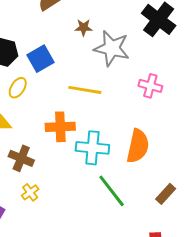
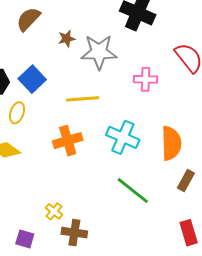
orange semicircle: (138, 146) -> (171, 143), moved
cyan cross: (92, 148) -> (123, 137), moved, turned 32
brown cross: (21, 158) -> (74, 233), moved

